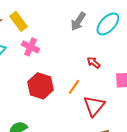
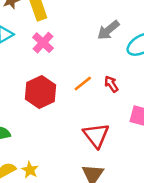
orange line: (74, 87) -> (83, 83), moved
red triangle: (94, 106) -> (96, 135), turned -35

